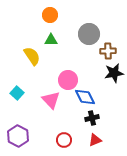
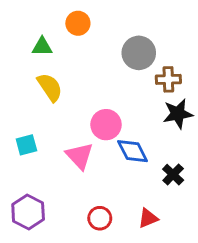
green triangle: (51, 40) -> (42, 47), moved
cyan square: (17, 93) -> (26, 145), turned 32
black cross: (92, 118) -> (173, 175), moved, turned -32

